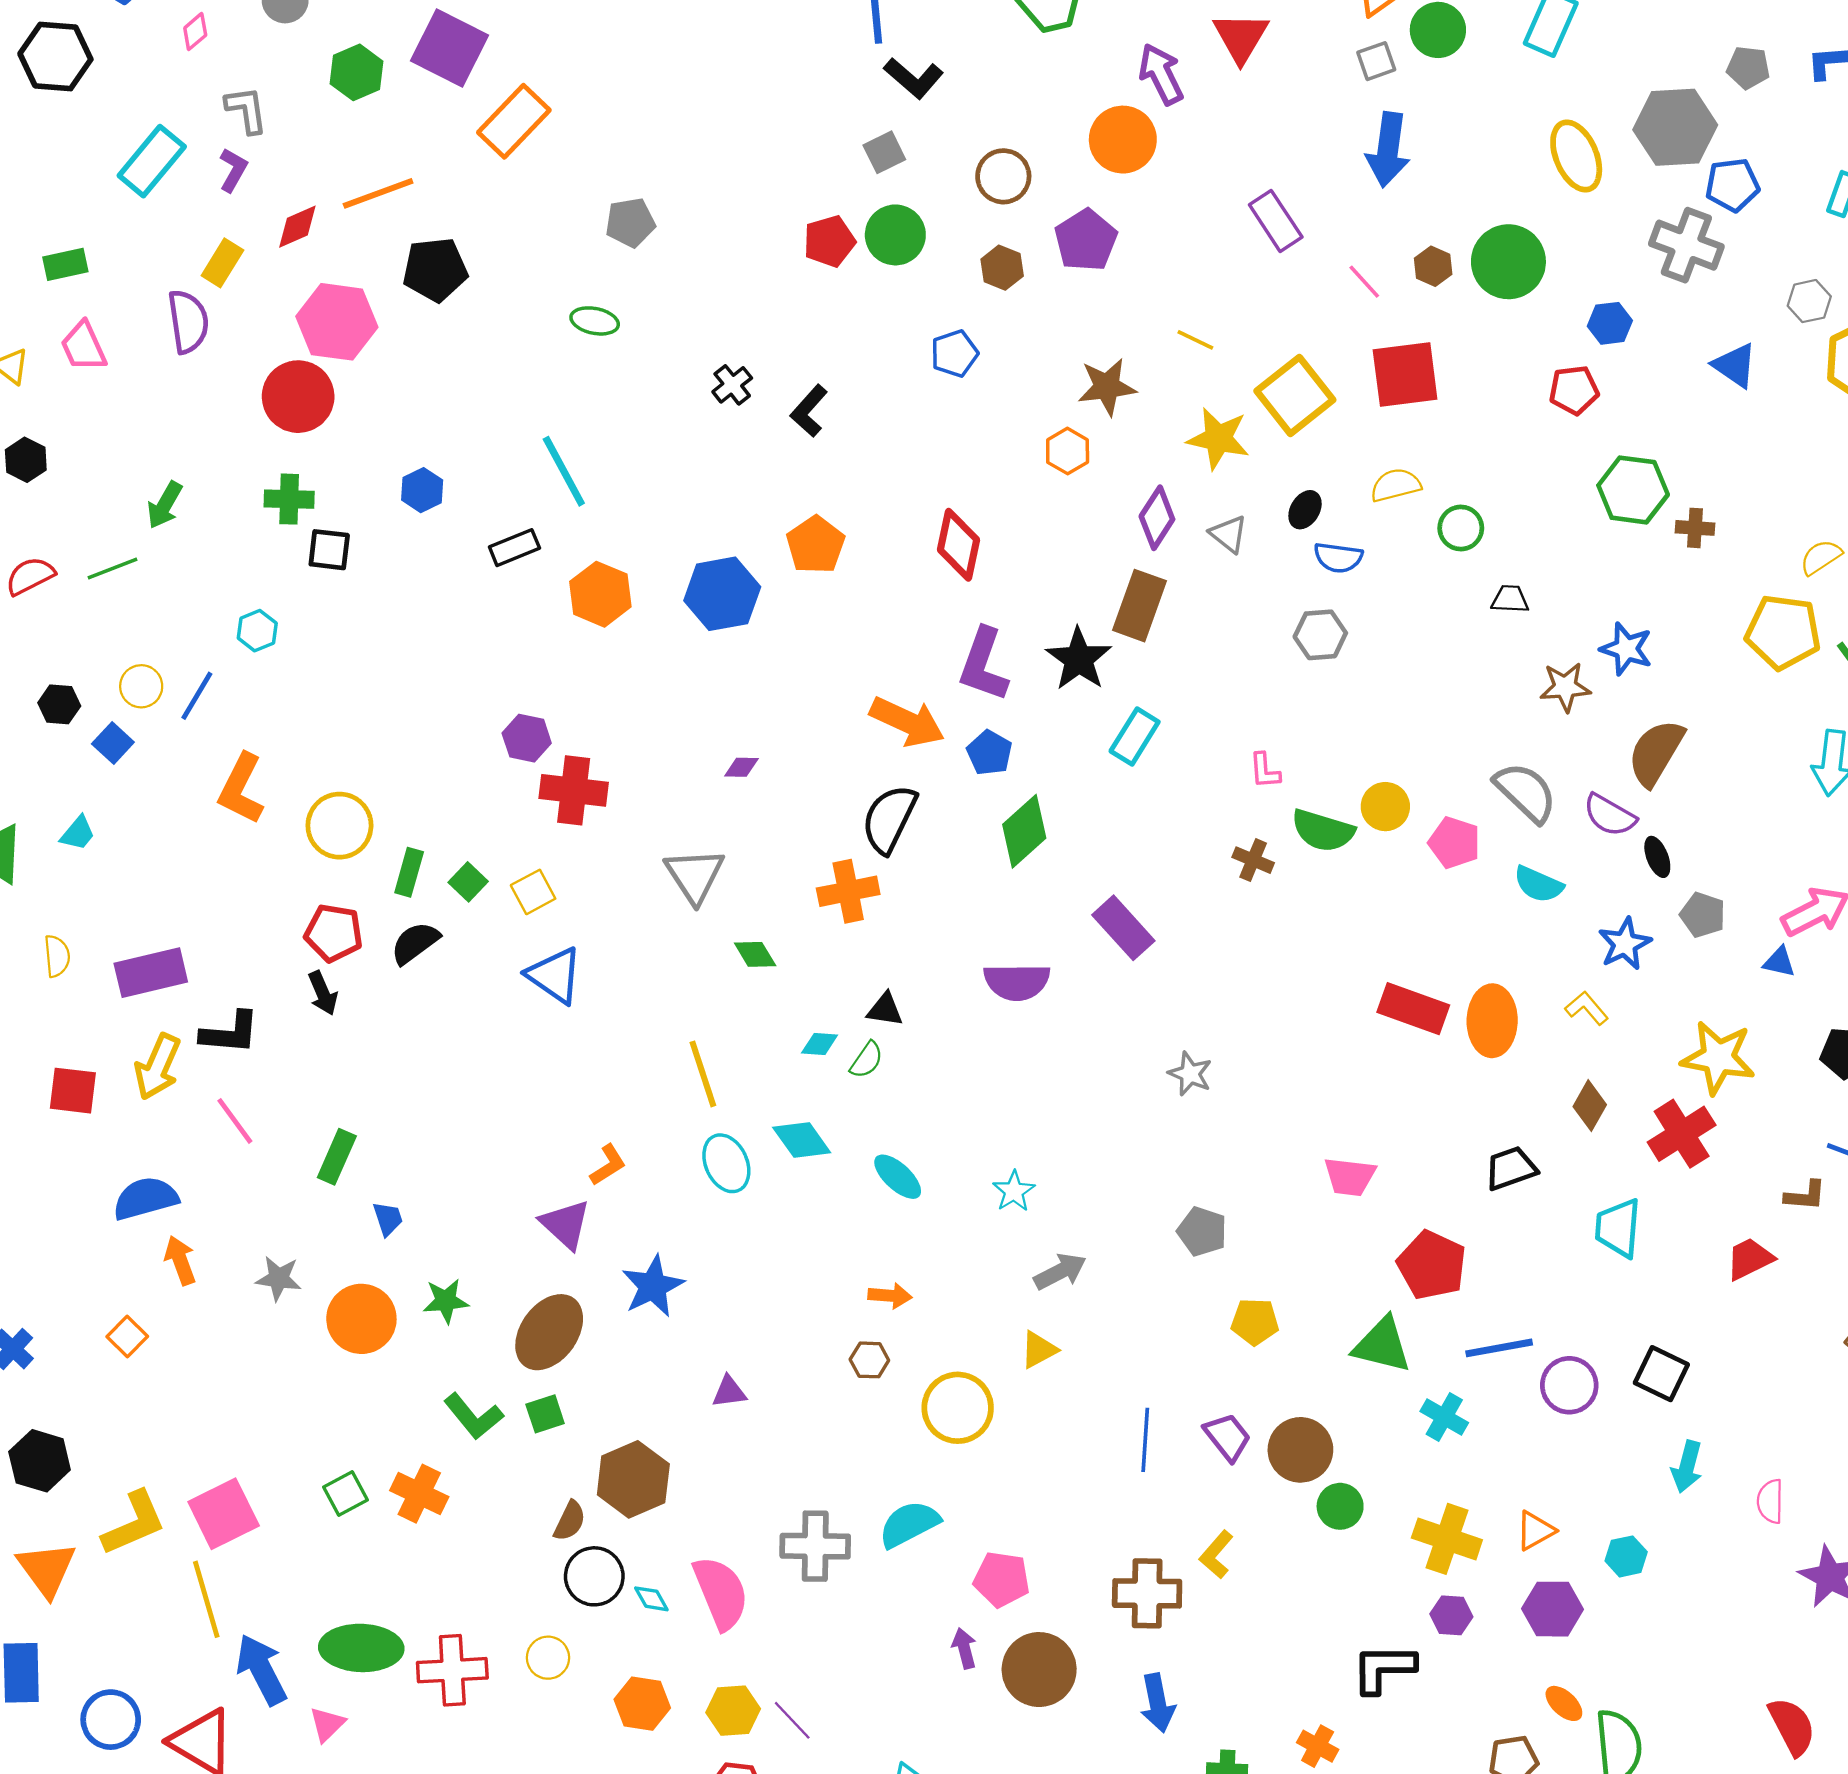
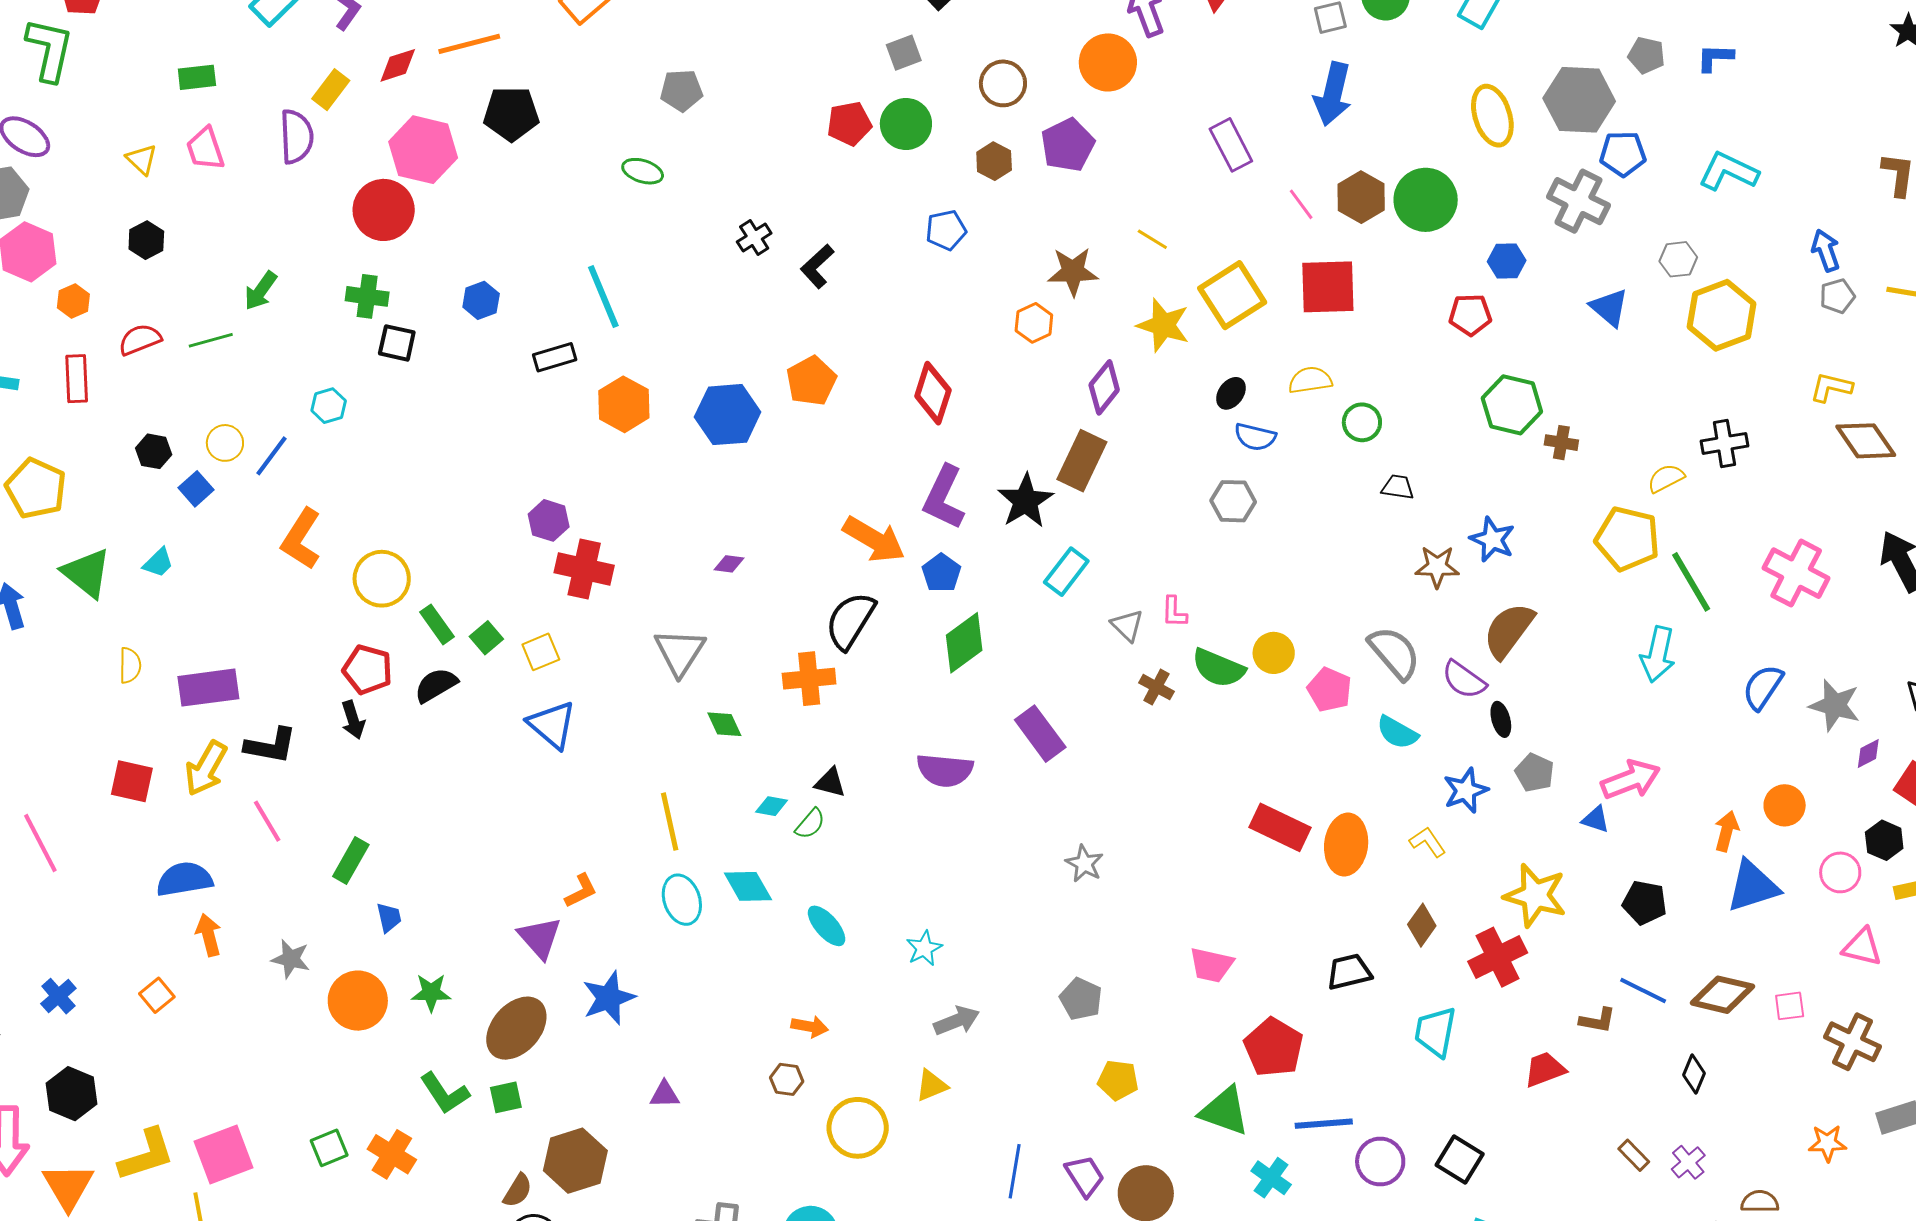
brown hexagon: (1433, 266) -> (1361, 197), size x1.5
gray triangle: (1228, 534) -> (1127, 625), moved
green rectangle: (409, 872) -> (437, 624), turned -57

